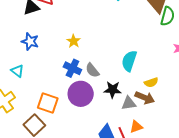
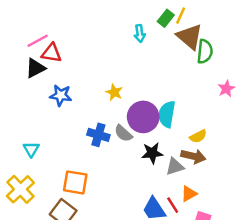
blue star: (30, 41) -> (61, 95), moved
yellow star: (74, 41) -> (114, 92), moved
cyan triangle: (17, 71) -> (31, 149), turned 32
purple circle: (81, 94) -> (143, 117), moved

